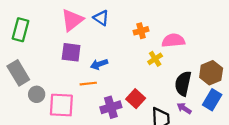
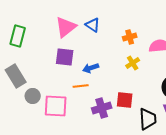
yellow cross: (155, 59) -> (133, 63), moved
red square: (136, 99) -> (125, 100), turned -36

